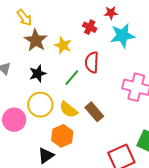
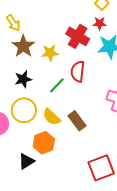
red cross: (90, 27) -> (78, 36), size x1.6
yellow star: (63, 45) -> (50, 53), turned -30

